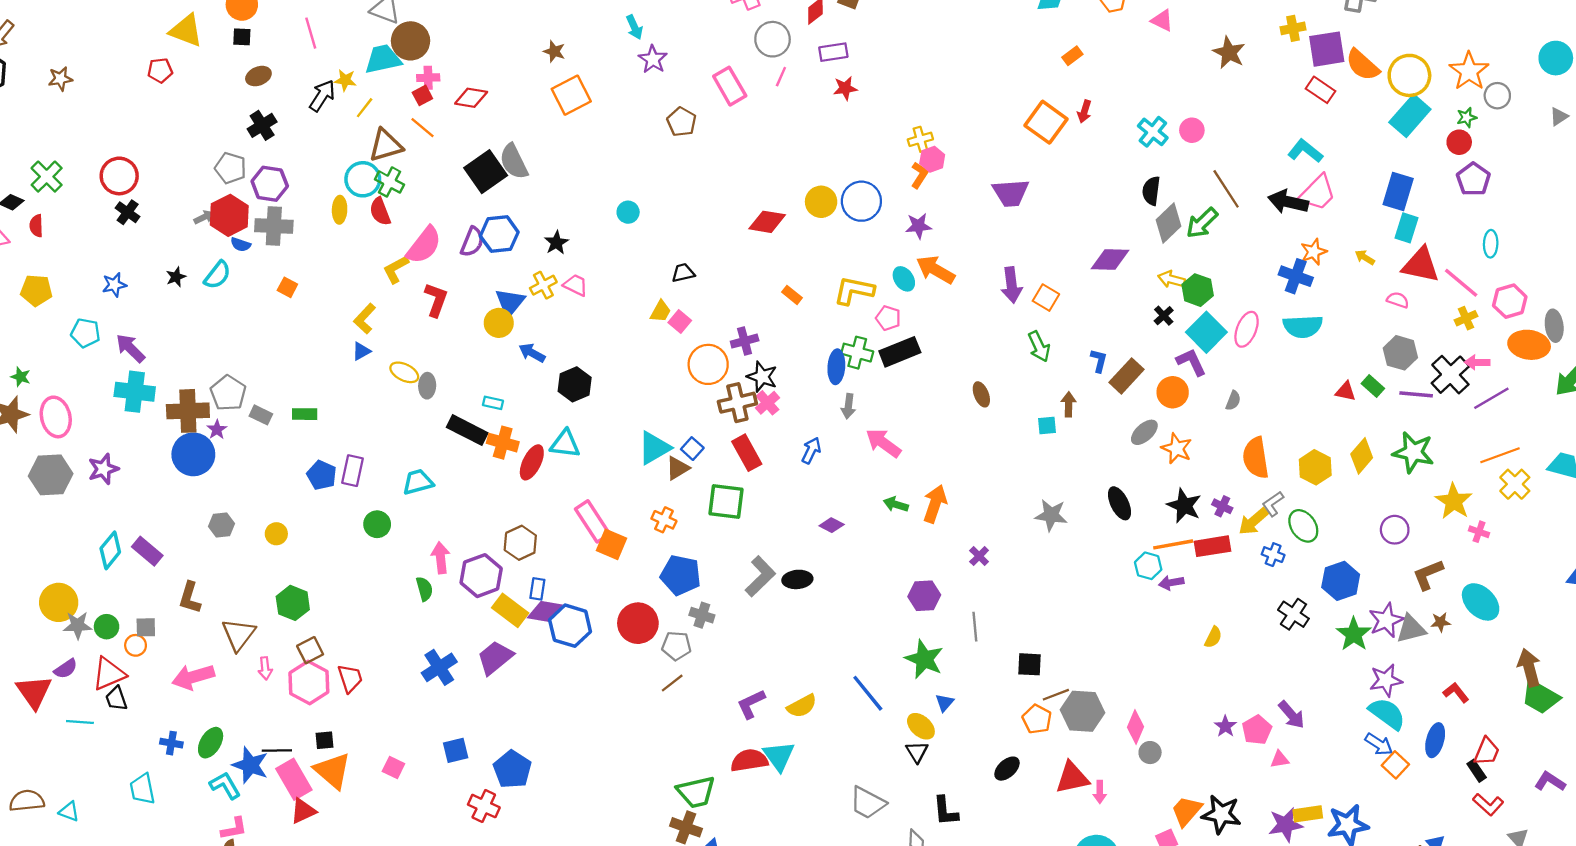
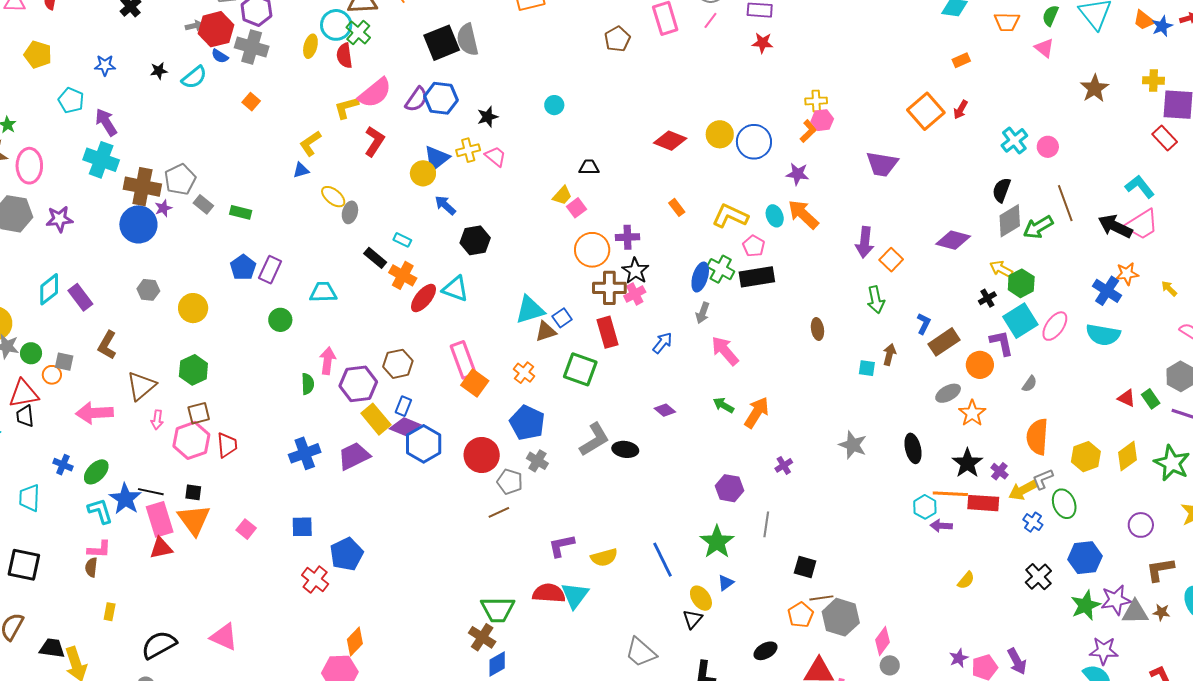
black rectangle: (467, 430) -> (375, 258), size x0.7
yellow circle: (276, 534) -> (193, 308), size x1.5

